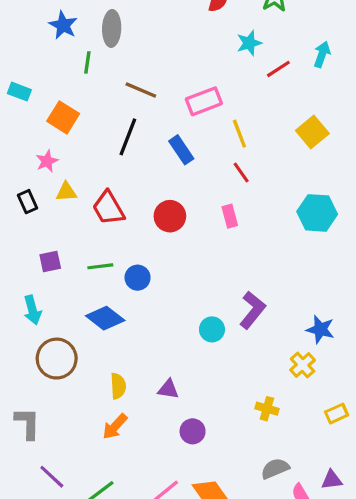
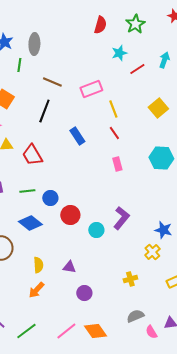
blue rectangle: (181, 150) -> (77, 136), moved
red circle: (170, 216) -> (70, 215), moved
pink rectangle: (230, 216) -> (117, 164), moved
yellow cross: (267, 409) -> (130, 279), turned -32

